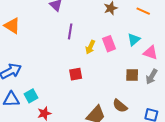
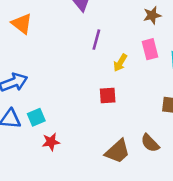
pink rectangle: (109, 44) -> (150, 49), moved
red square: (76, 74) -> (108, 95), moved

